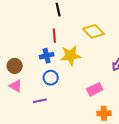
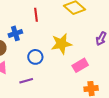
blue cross: (47, 56) -> (15, 33), moved
yellow star: (71, 56) -> (61, 44), moved

